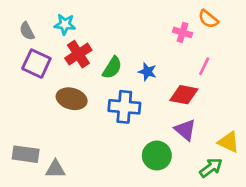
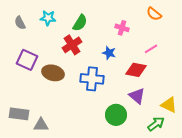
pink cross: (183, 32) -> (122, 28), moved
red cross: (78, 54) -> (72, 45), moved
purple square: (36, 64) -> (27, 60), moved
pink line: (204, 66) -> (151, 49), turned 32
green semicircle: (112, 68) -> (80, 23), moved

